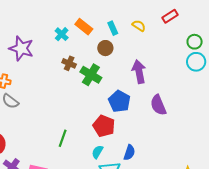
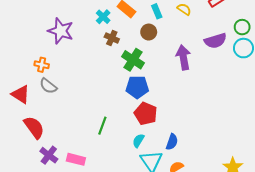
brown cross: (69, 63) -> (112, 38), moved
blue pentagon: (119, 101) -> (137, 87), moved, turned -30
purple semicircle: (158, 105) -> (215, 41), moved, turned -85

